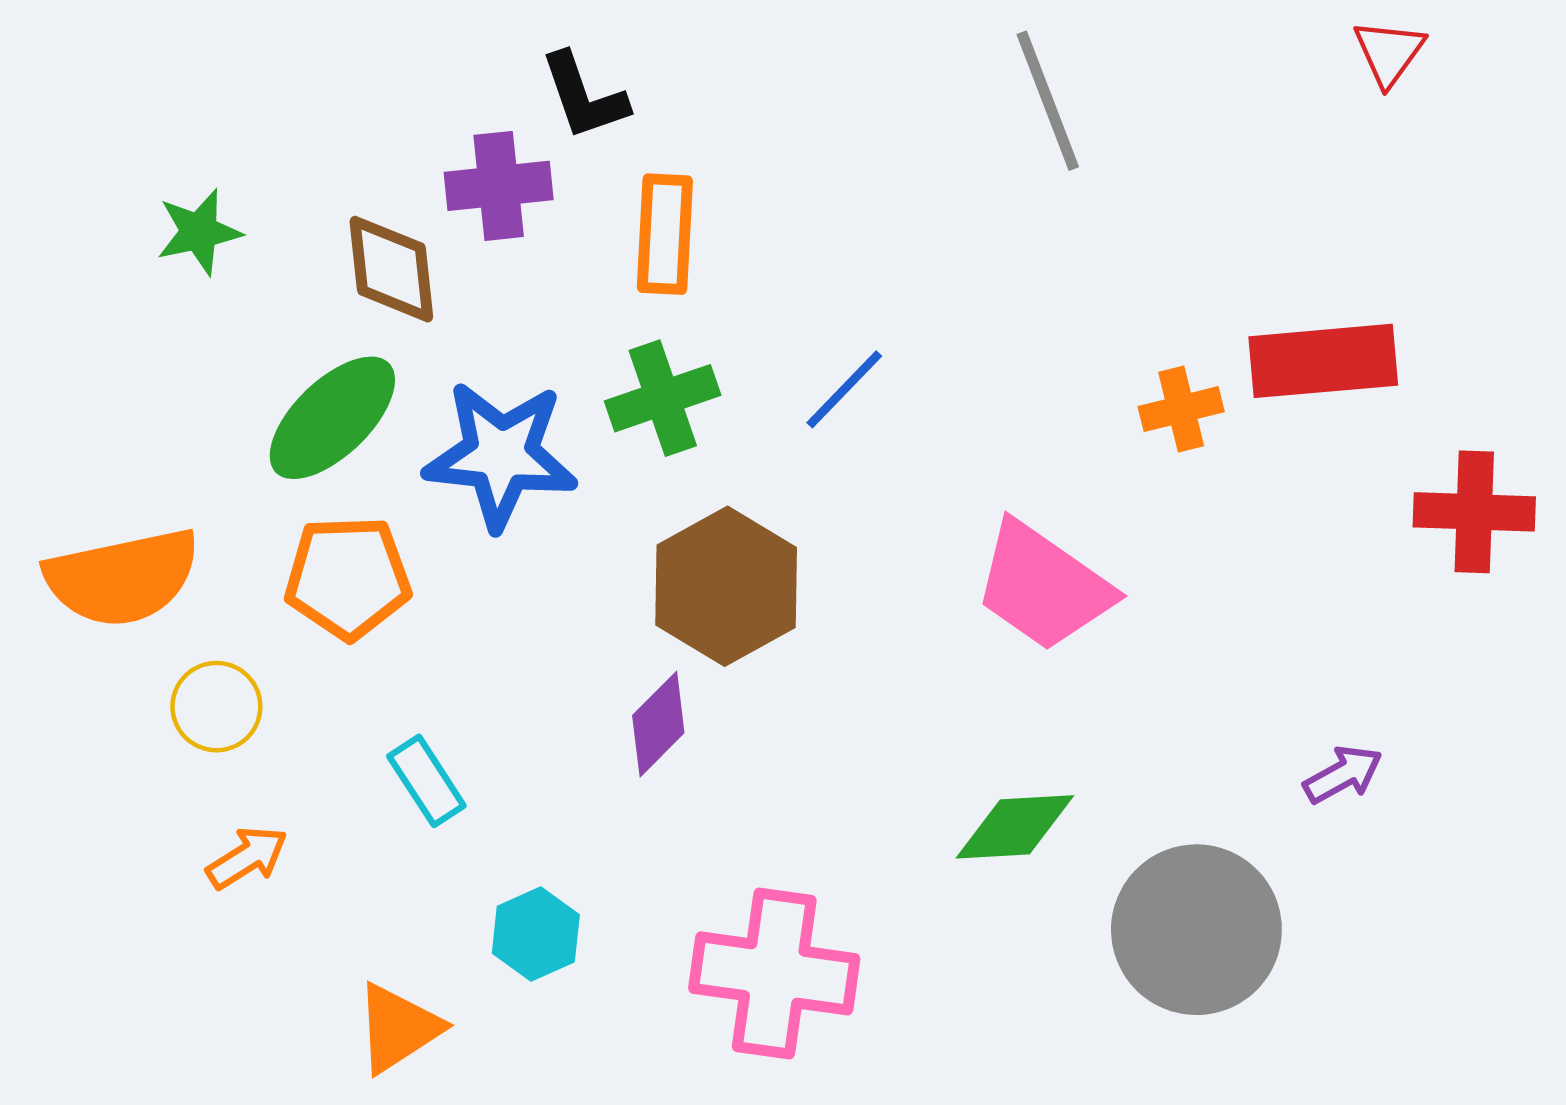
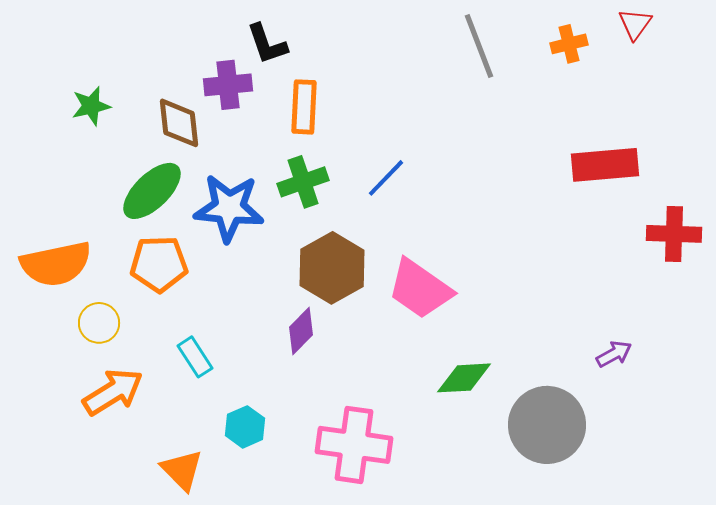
orange cross: (1181, 409) -> (569, 44), moved
pink trapezoid: (1043, 586) -> (420, 289), moved
orange arrow: (247, 858) -> (113, 392), size x1.6
orange triangle: (398, 1028) -> (182, 470), turned -42

